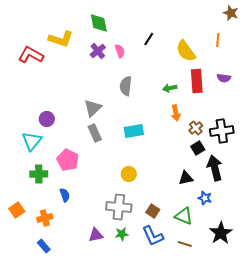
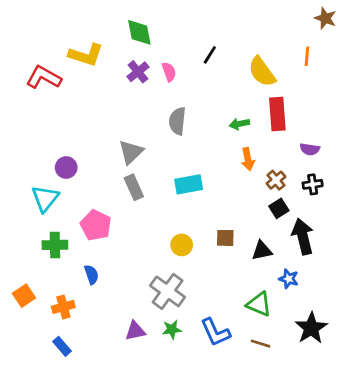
purple semicircle: (224, 78) -> (310, 149), moved
black cross: (222, 131) -> (313, 184), size x0.6
gray cross: (119, 207) -> (168, 291), turned 30
brown square: (153, 211) -> (225, 238), moved, turned -32

